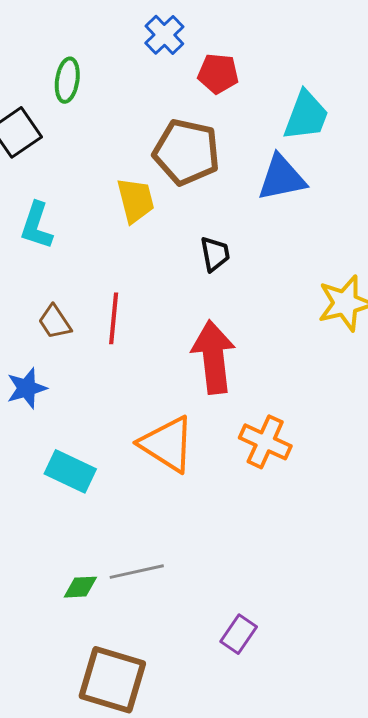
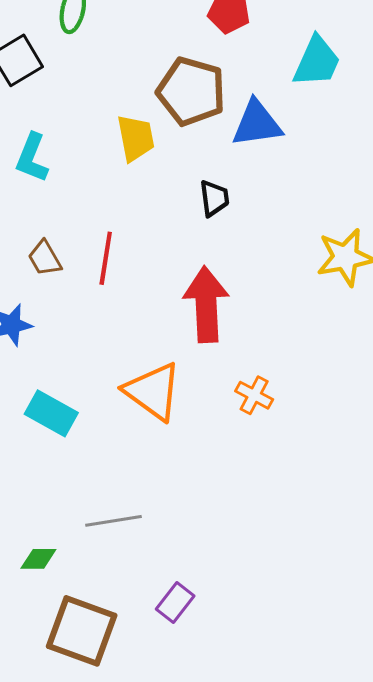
blue triangle: (282, 178) -> (257, 124), moved
orange cross: (265, 442) -> (254, 395), size x0.7
green diamond: (80, 587) -> (38, 559), moved
purple rectangle: (239, 634) -> (175, 603), moved

